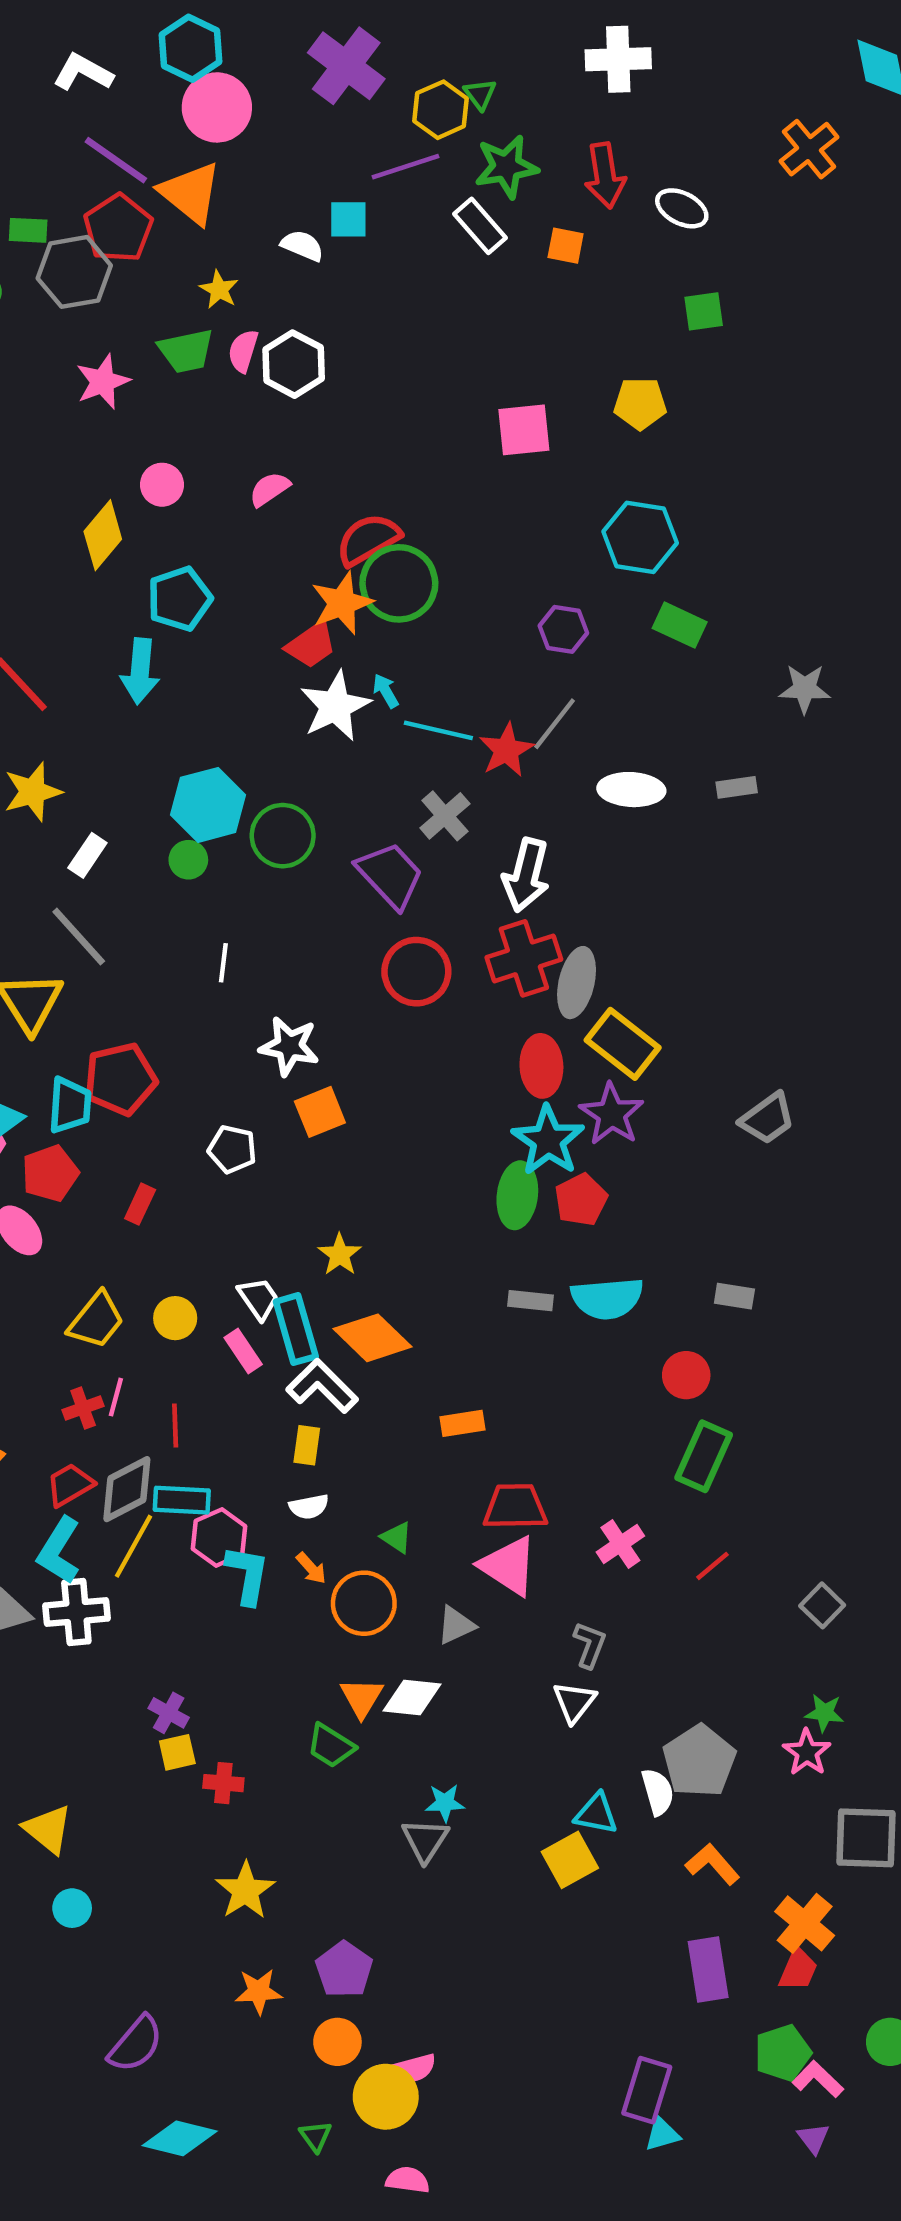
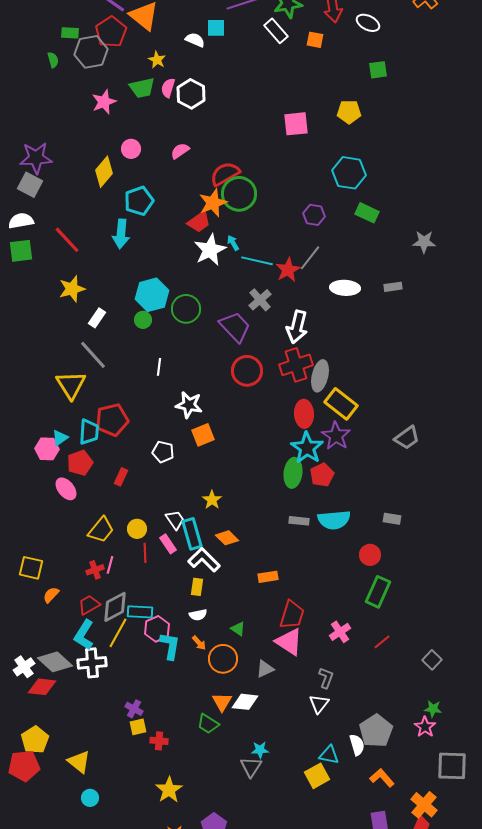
orange diamond: (373, 1338) -> (227, 538), size x0.7
red line: (175, 1426) -> (145, 553), moved
red trapezoid: (515, 1507) -> (292, 615), turned 108

